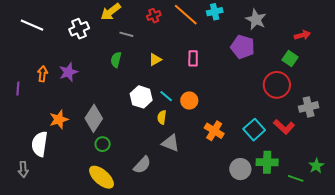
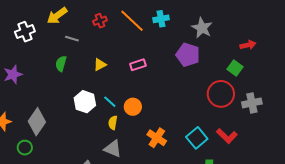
pink rectangle: (193, 58) -> (138, 65), turned 70
gray cross: (309, 107) -> (252, 103), moved
yellow semicircle: (162, 117) -> (113, 123), moved
green circle: (103, 144) -> (25, 148), moved

